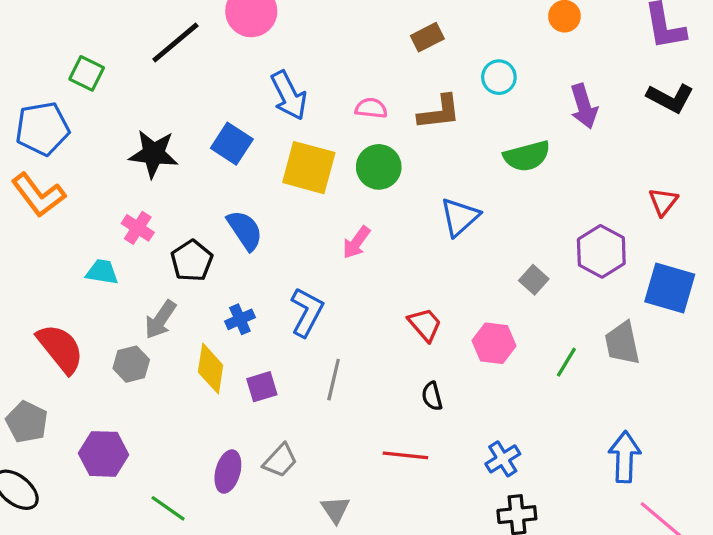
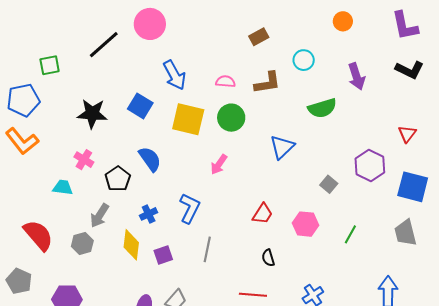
green square: (87, 73) -> (50, 65), turned -35
red trapezoid: (425, 324) -> (263, 214), turned 75
gray trapezoid: (622, 343) -> (405, 233), moved

